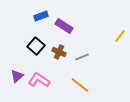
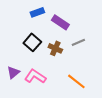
gray line: (82, 57) -> (78, 42), moved

